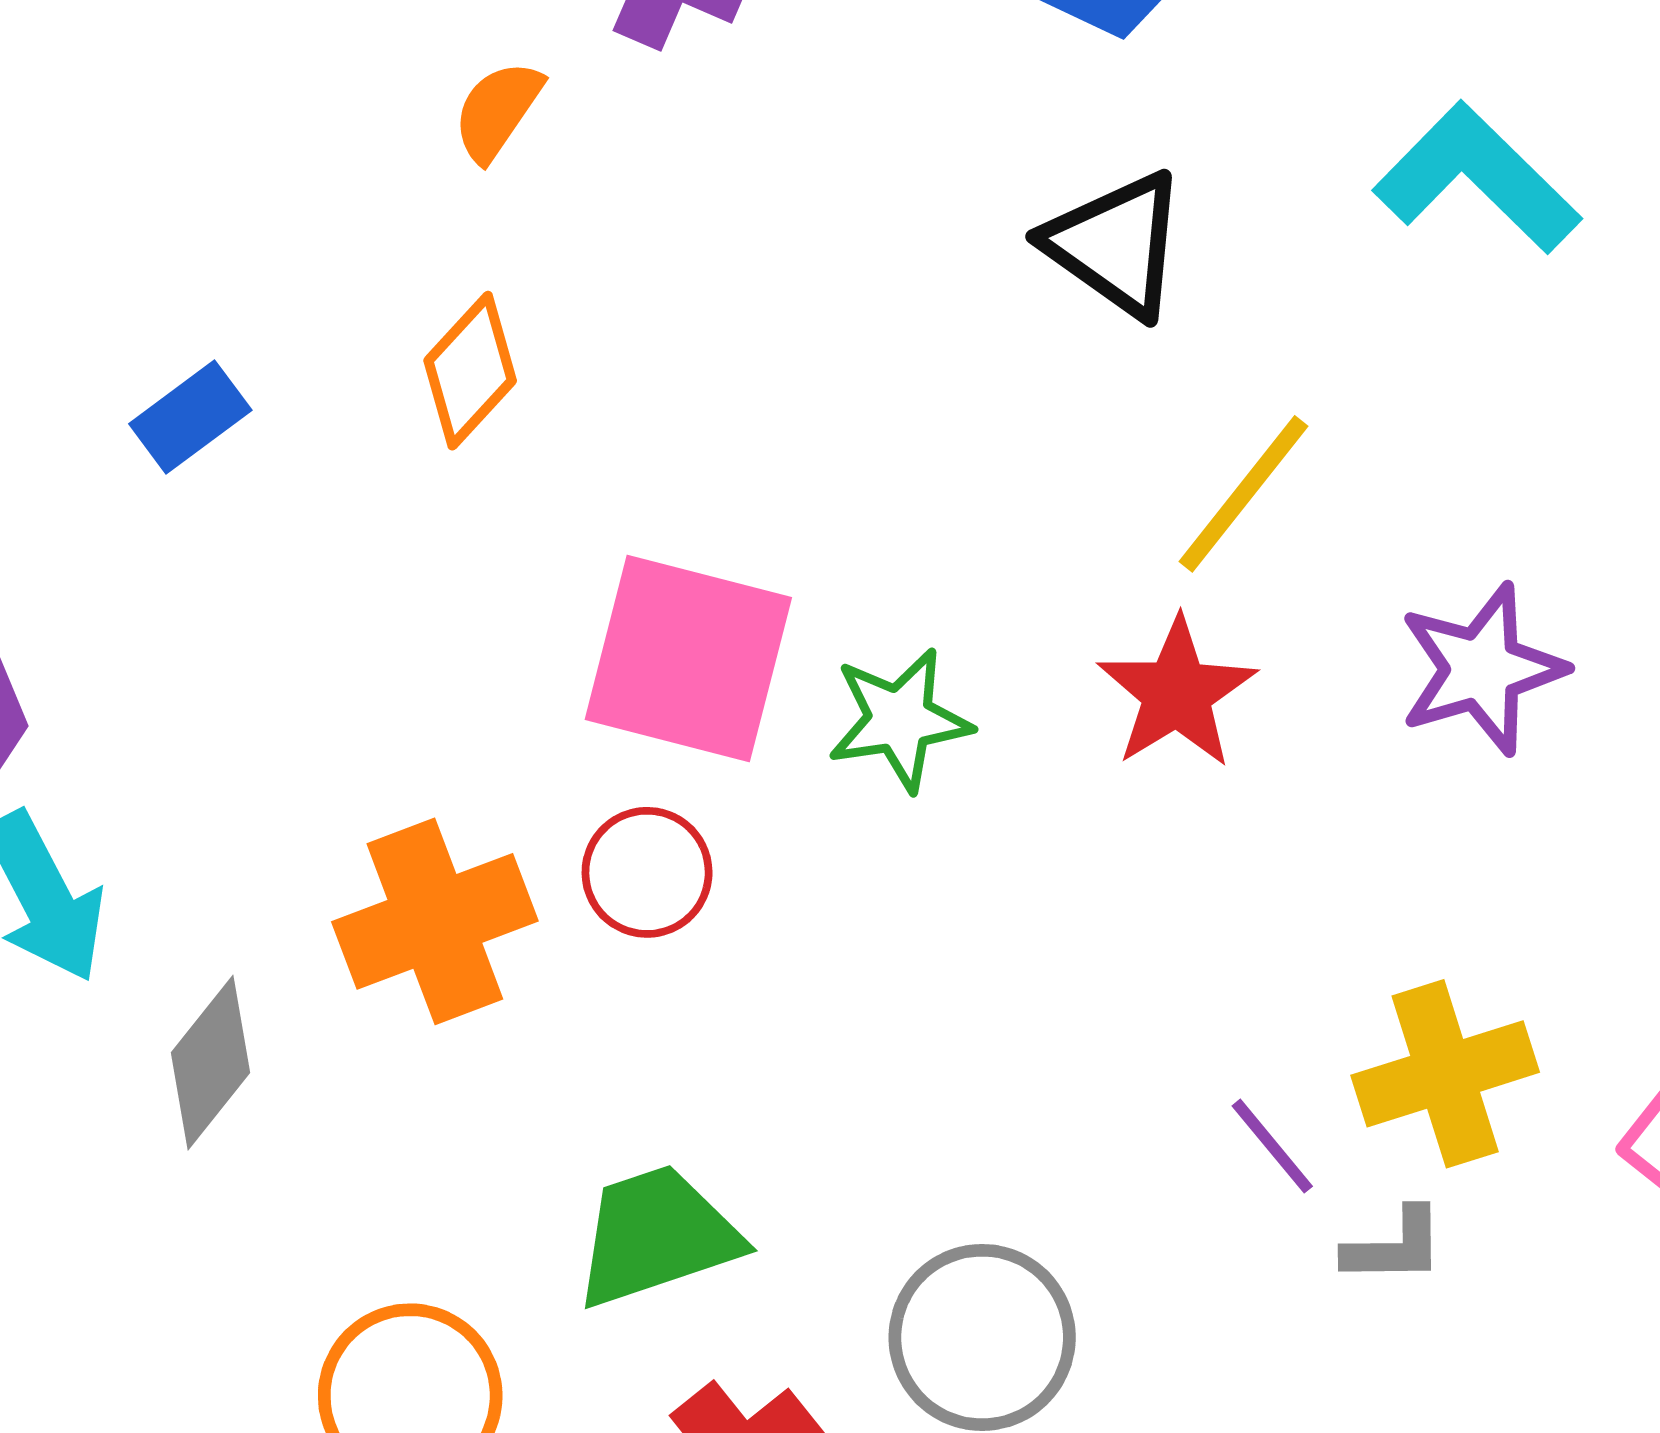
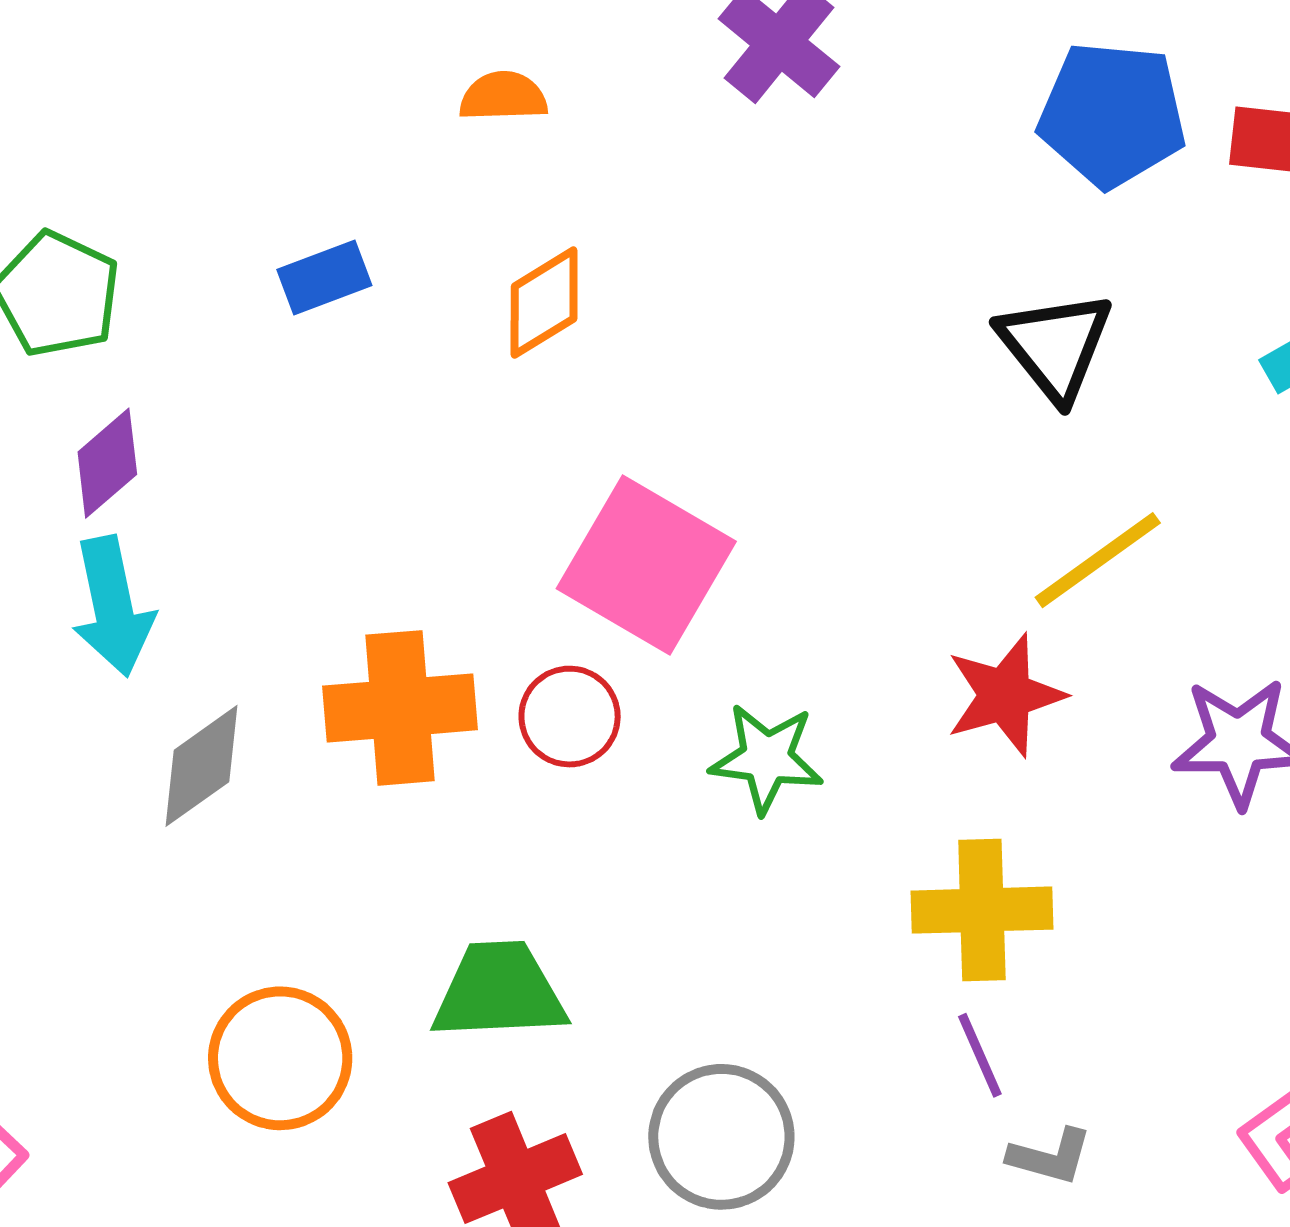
orange semicircle: (498, 111) -> (503, 96), moved, turned 38
green star: (900, 720) -> (767, 758), moved
yellow cross: (1445, 1074) -> (982, 910), moved

